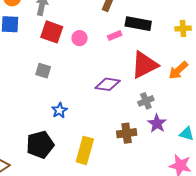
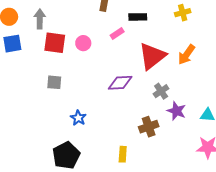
black rectangle: (138, 24) -> (138, 17), size x0.7
yellow rectangle: (85, 150) -> (123, 154), moved, size x0.6

